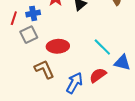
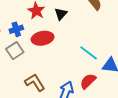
red ellipse: (58, 46) -> (43, 38), moved

